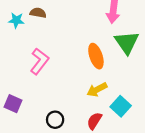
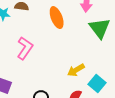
orange ellipse: (96, 56) -> (57, 18), moved

